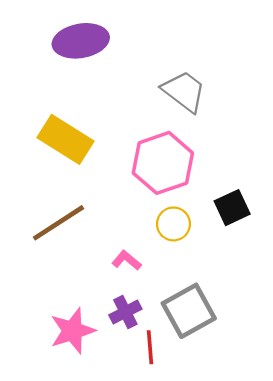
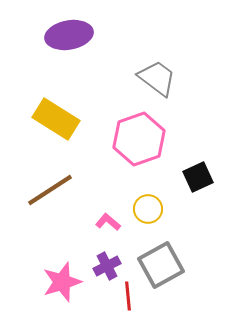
yellow circle: (173, 224) -> (148, 209), moved

